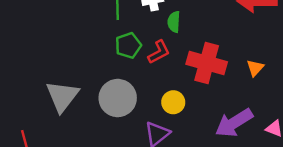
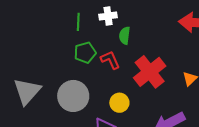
red L-shape: (159, 52) -> (110, 60), turned -90
red cross: (207, 63) -> (150, 72), turned 32

